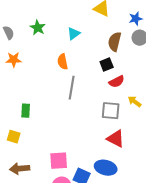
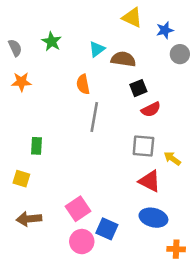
blue star: (136, 19) -> (165, 30), moved
brown semicircle: (115, 42) -> (123, 59), moved, turned 84
yellow arrow: (135, 102) -> (172, 159), moved
pink square: (59, 161) -> (78, 209), turned -30
blue ellipse: (106, 168) -> (153, 218), moved

